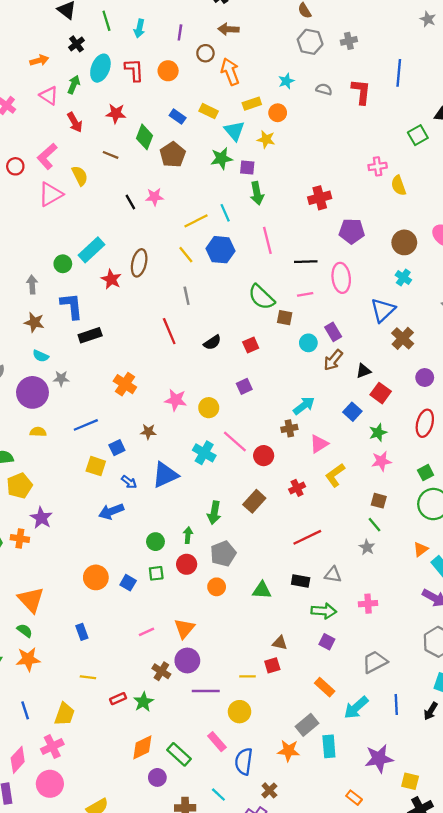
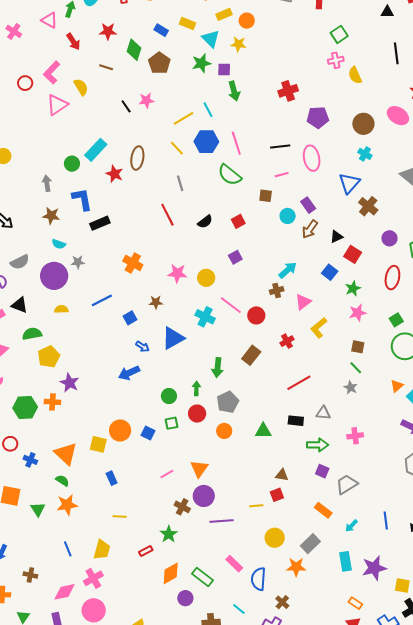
green square: (418, 135) -> (339, 34), moved
pink line: (267, 240) -> (236, 143), moved
green semicircle: (261, 297) -> (230, 175), moved
yellow square: (96, 466) -> (98, 444), moved
gray trapezoid: (375, 662) -> (347, 484), moved
red rectangle: (118, 699) -> (146, 551), moved
cyan arrow: (356, 708) -> (351, 526), size x0.6
yellow circle: (240, 712) -> (275, 538), moved
cyan rectangle: (329, 746) -> (346, 561), moved
pink diamond: (18, 760) -> (65, 592), turned 40

